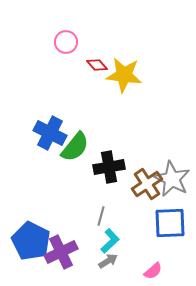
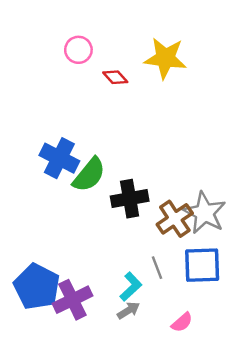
yellow star: (124, 75) -> (165, 58), moved
gray line: (101, 216) -> (157, 268), moved, turned -36

